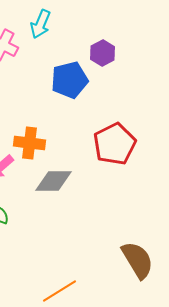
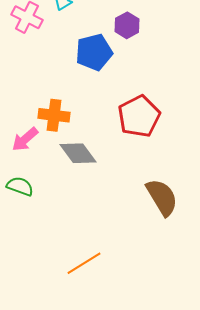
gray diamond: (54, 181) -> (78, 153), turned 54
brown semicircle: (138, 260) -> (162, 197), moved

